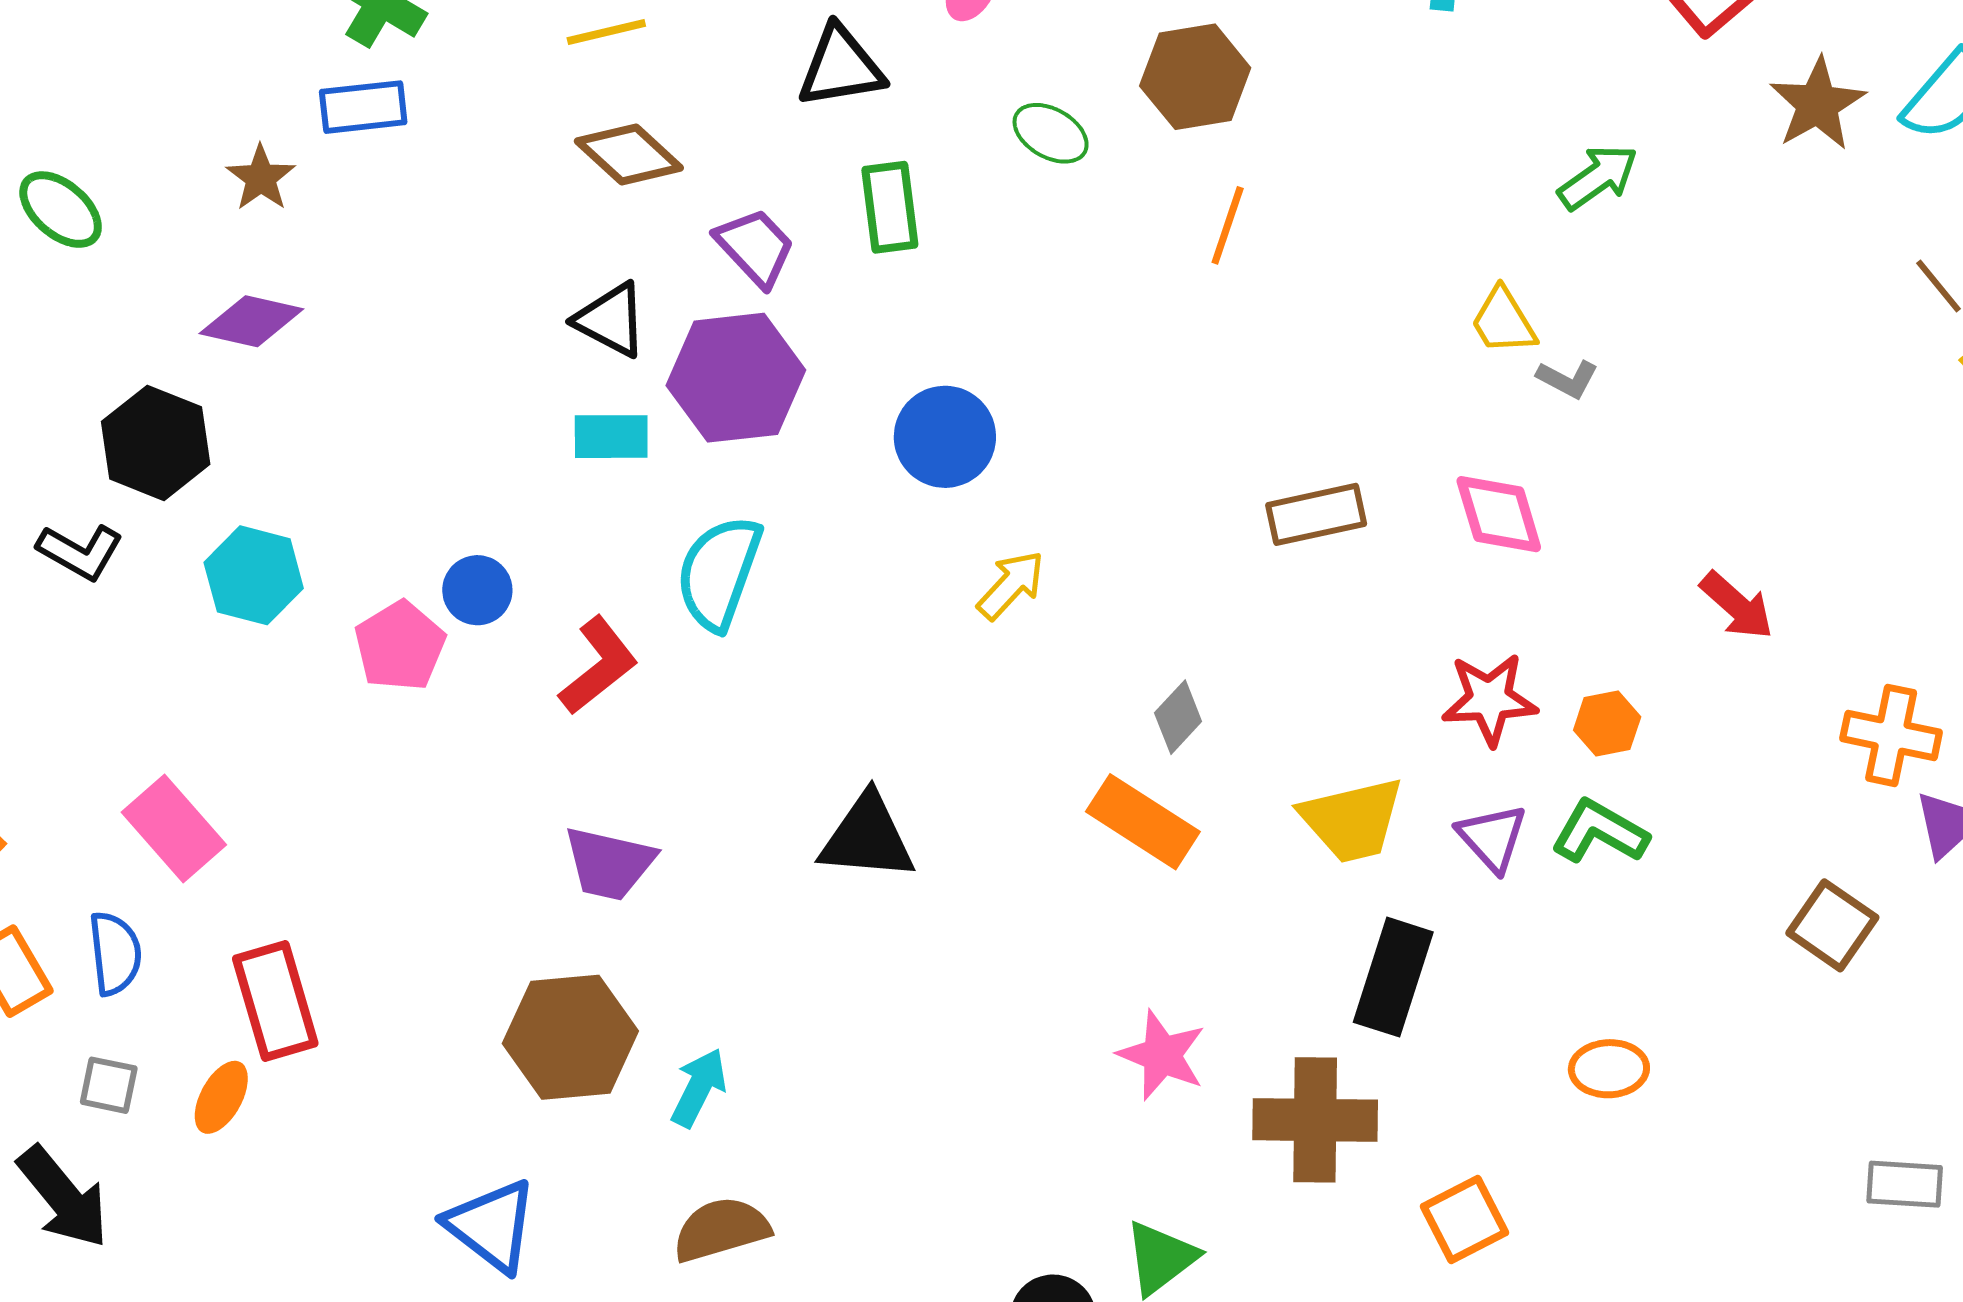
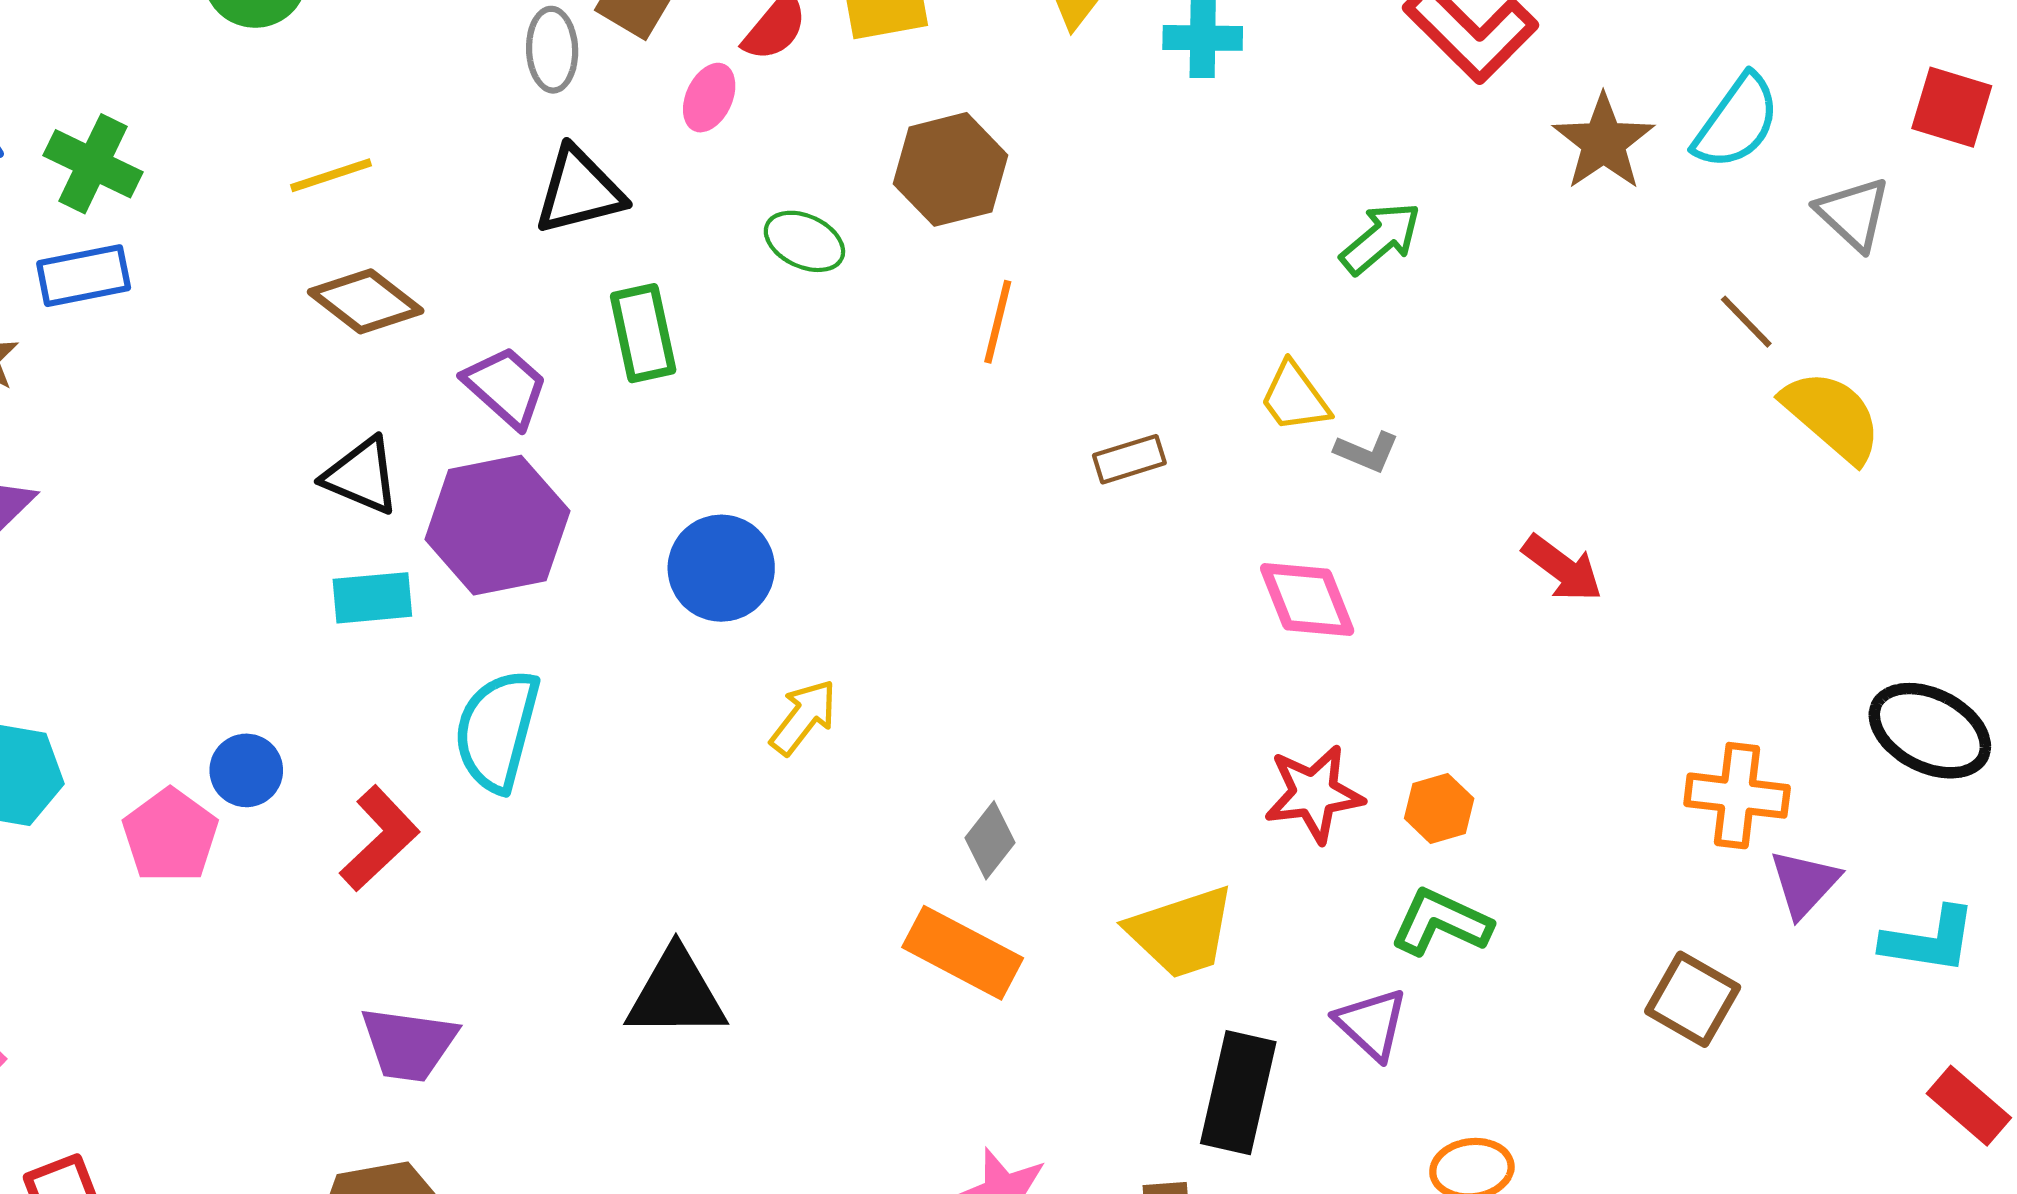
brown rectangle: (1316, 514) -> (1129, 459), moved, size x0.7
red arrow: (1737, 606) -> (1562, 568), moved
purple triangle: (1492, 838) -> (1371, 1024), moved

